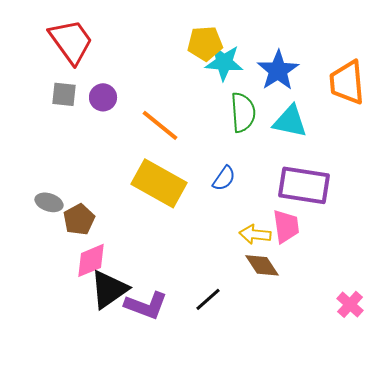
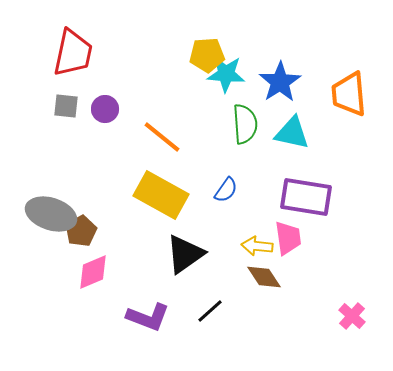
red trapezoid: (71, 41) -> (73, 53), turned 48
gray ellipse: (49, 202) -> (51, 214), size x1.8
black triangle: (109, 289) -> (185, 254), moved

